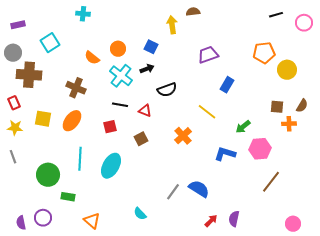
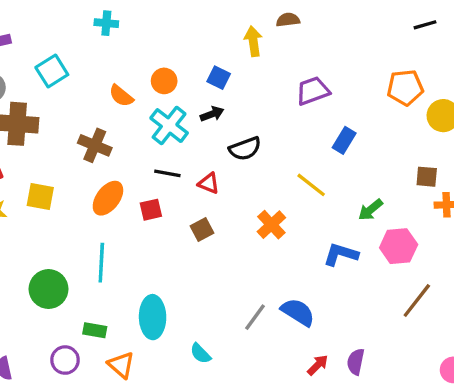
orange ellipse: (72, 121) -> (108, 198), moved
cyan ellipse: (111, 166) -> (153, 317), moved, turned -30
green rectangle: (68, 197) -> (95, 330), moved
purple circle: (43, 218) -> (65, 360), moved

